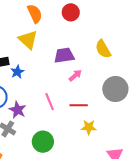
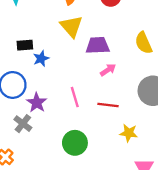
yellow triangle: (28, 40) -> (71, 26), moved
yellow star: (89, 127) -> (129, 133), moved
green circle: (43, 142) -> (75, 143), moved

